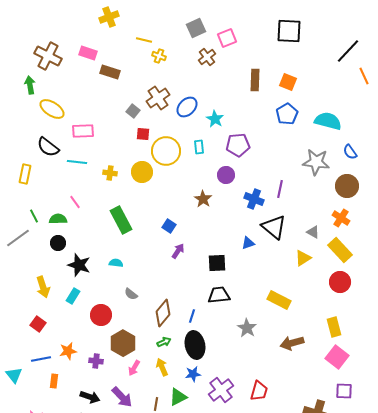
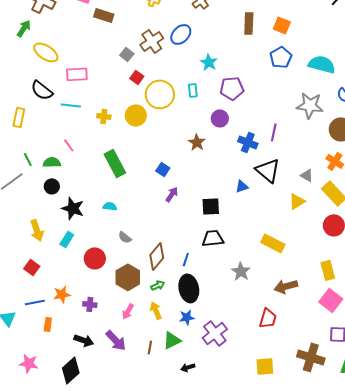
green arrow: (30, 85) -> (24, 28), turned 42
blue ellipse: (187, 107) -> (181, 34), moved
red square: (143, 134) -> (137, 77), turned 32
brown hexagon: (123, 343) -> (128, 277), moved
red trapezoid: (259, 391) -> (268, 318), moved

